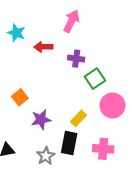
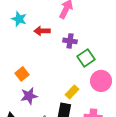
purple star: (41, 120) -> (29, 96), moved

